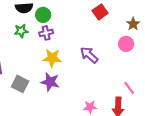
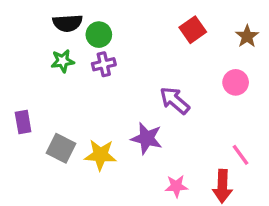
brown star: (133, 24) -> (247, 36), moved
yellow star: (52, 58) -> (100, 155), moved
purple star: (50, 82) -> (147, 138), moved

